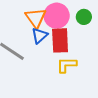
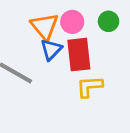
pink circle: (57, 16) -> (72, 22), size x0.7

